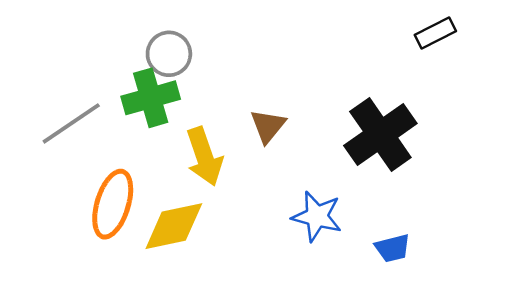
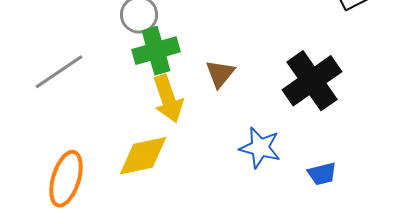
green cross: (151, 98) -> (156, 51), moved
orange ellipse: (113, 204) -> (66, 179), moved

